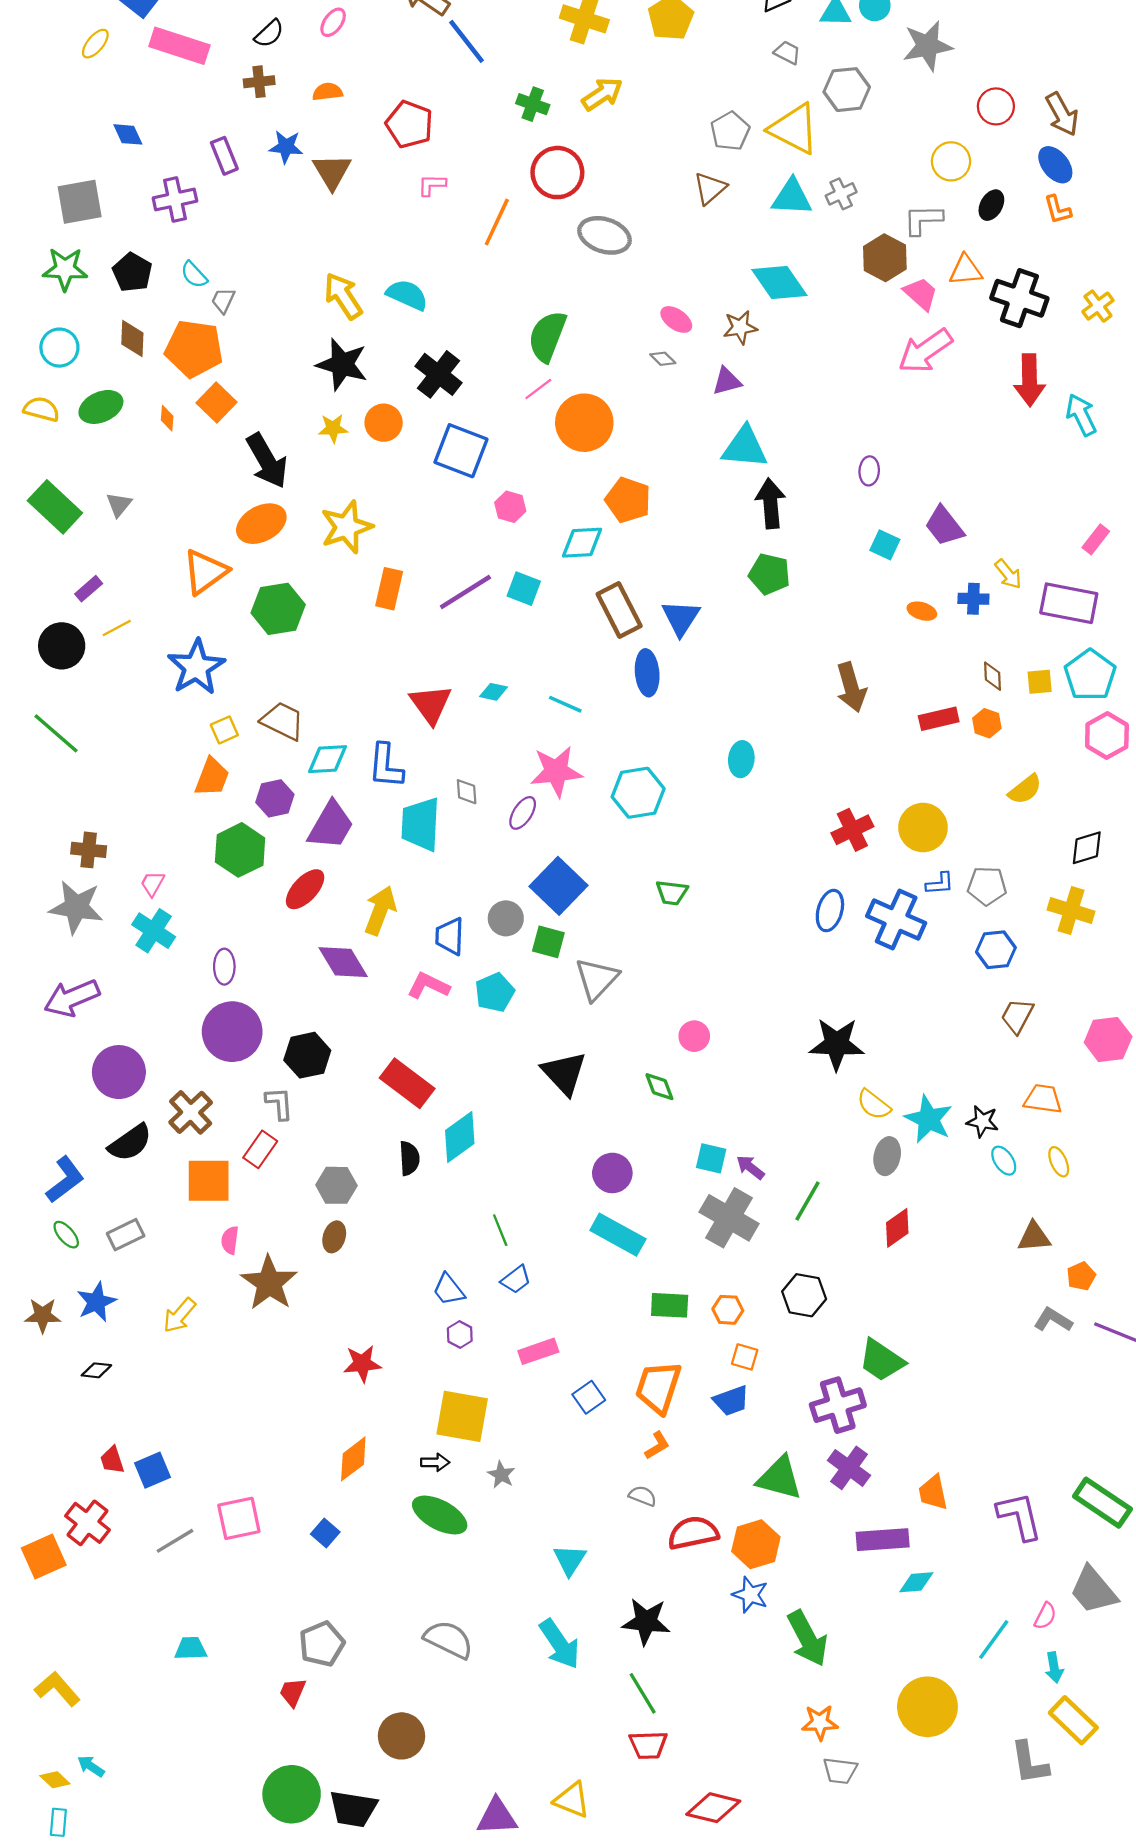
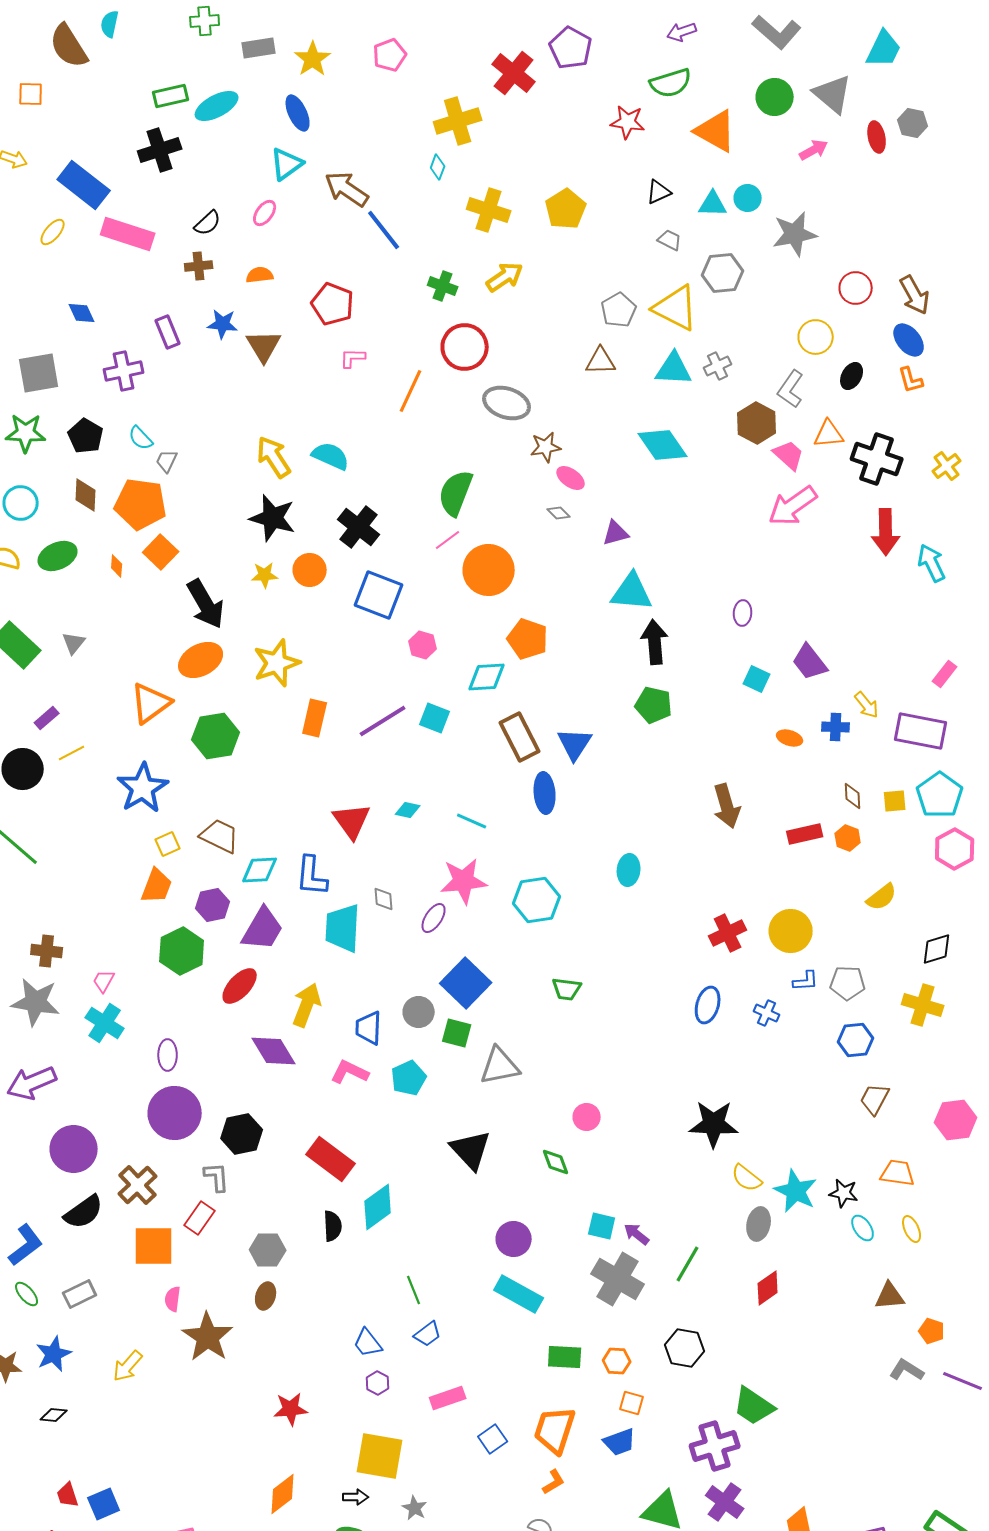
brown triangle: (710, 188) -> (601, 361), turned 40
gray L-shape: (923, 220) -> (791, 389), turned -54
brown star: (740, 327) -> (546, 447), moved
blue cross: (896, 919) -> (767, 1013), size x0.5
gray triangle: (597, 979) -> (500, 1066), turned 36
orange pentagon: (1081, 1276) -> (932, 1331), turned -30

